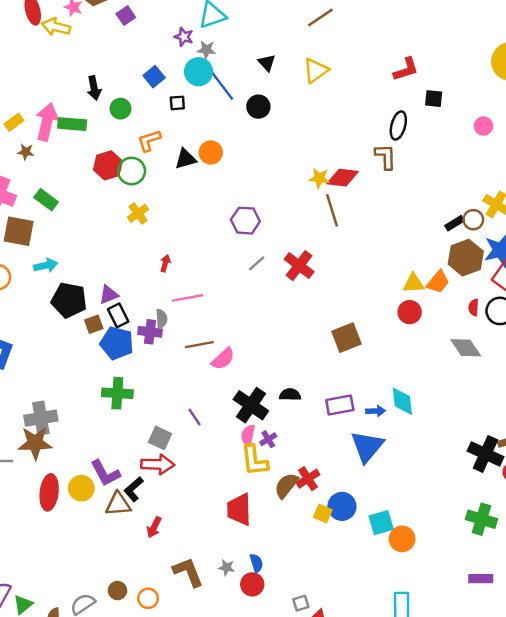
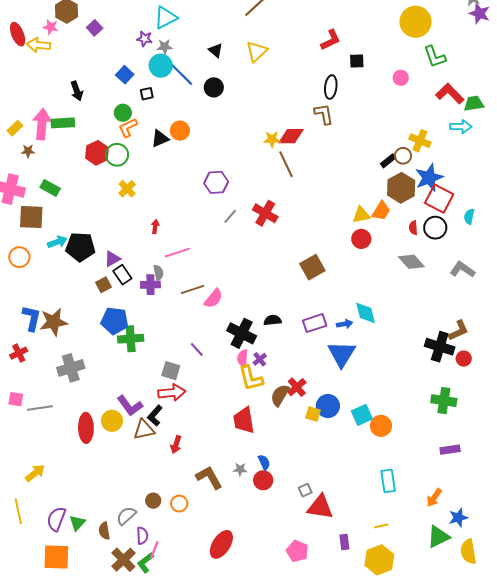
green circle: (120, 109) -> (123, 113), moved
black pentagon: (69, 300) -> (80, 247), moved
blue pentagon: (117, 343) -> (115, 321), moved
brown star: (35, 443) -> (54, 322), moved

